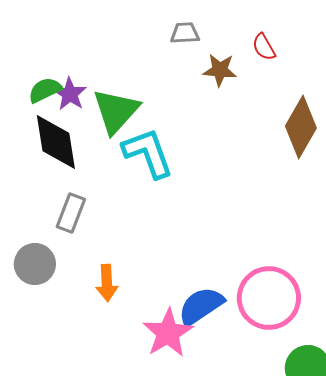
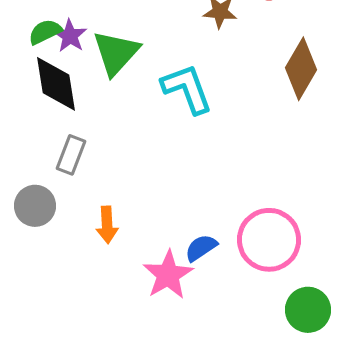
cyan L-shape: (148, 153) -> (187, 89), moved
blue semicircle: (201, 306) -> (201, 248), size x0.7

